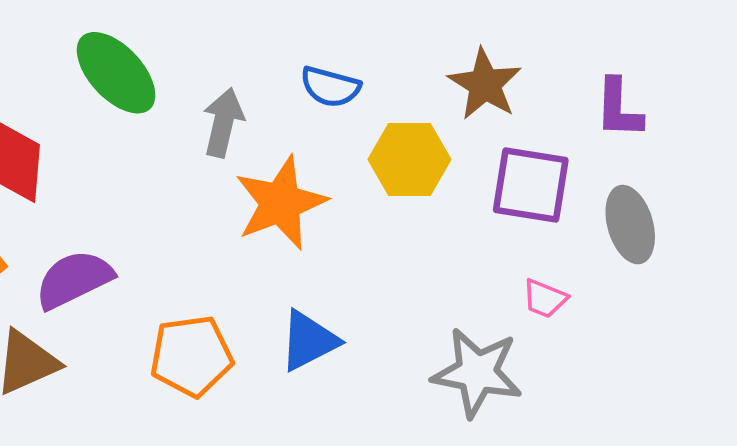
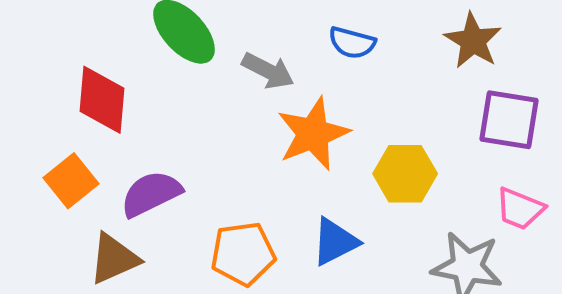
gray arrow: (223, 122) -> (268, 71), turned 104
yellow hexagon: (409, 159) -> (405, 174), moved
pink trapezoid: (545, 299) -> (520, 209), size x1.4

